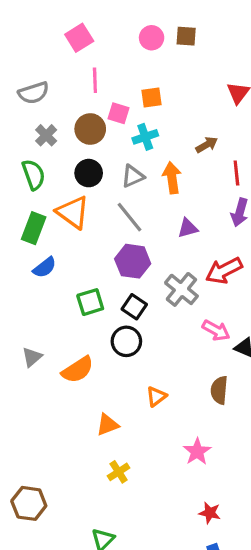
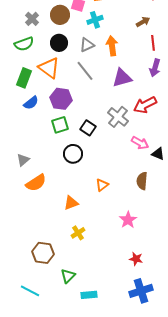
brown arrow: (207, 145) -> (143, 22), moved
green semicircle: (34, 175) -> (24, 44), turned 90
purple triangle: (188, 228) -> (122, 78), size x1.5
purple hexagon: (133, 261) -> (61, 99), moved
black circle: (126, 341) -> (73, 154), moved
orange semicircle: (78, 370) -> (36, 183), moved
brown hexagon: (29, 503) -> (43, 253), moved

